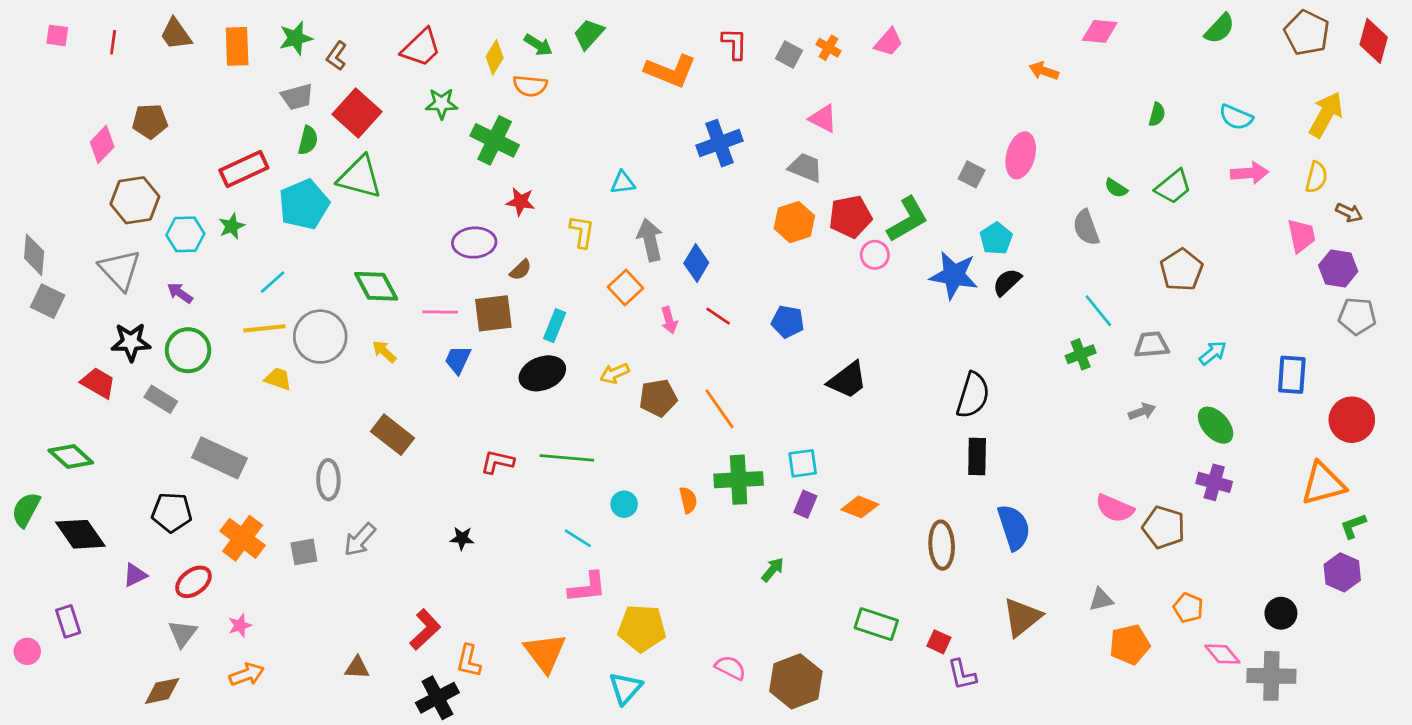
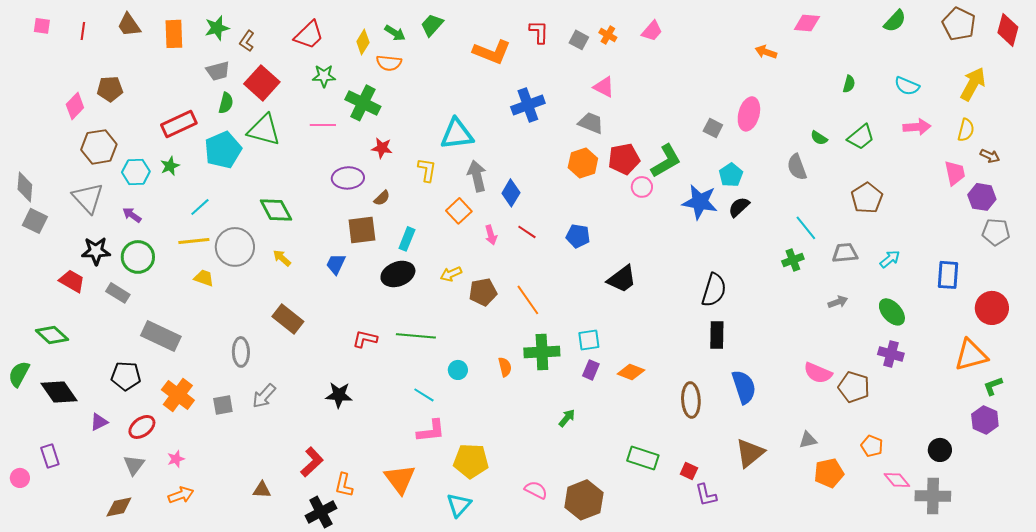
cyan triangle: (623, 183) -> (457, 134), size x1.8
pink line: (440, 312) -> (323, 125), moved
black star: (462, 538) -> (339, 395), size x1.5

